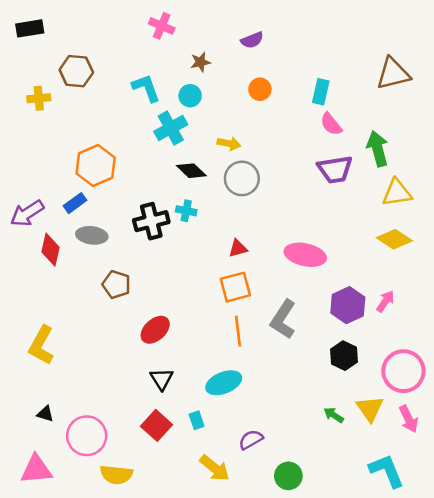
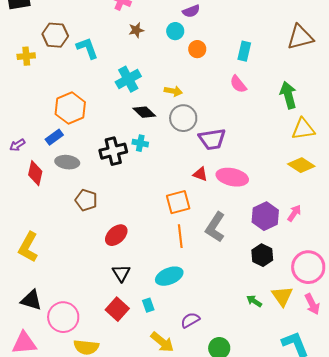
brown star: (200, 62) -> (136, 30), moved
cyan L-shape: (146, 88) -> (87, 48), moved
cyan circle: (190, 96) -> (175, 31), moved
pink semicircle: (331, 124) -> (238, 84), moved
purple trapezoid: (335, 169) -> (212, 139), moved
purple arrow: (27, 213) -> (17, 145), size x0.6
red triangle: (238, 248) -> (200, 174), moved, turned 35
black triangle: (45, 414) -> (31, 300), size x1.6

